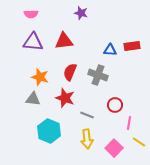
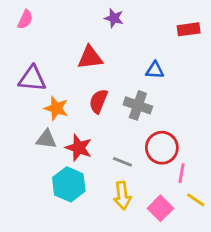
pink semicircle: (31, 14) -> (25, 19), moved, turned -64
purple triangle: (33, 42) -> (32, 79), moved
red rectangle: (132, 46) -> (189, 29), moved
red star: (65, 98) -> (79, 148), moved
red circle: (115, 105) -> (162, 148), size x1.5

